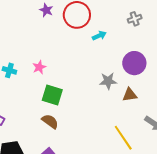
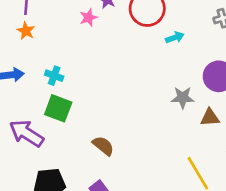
pink star: (39, 67) -> (88, 18), moved
green square: (52, 95) -> (58, 108), moved

